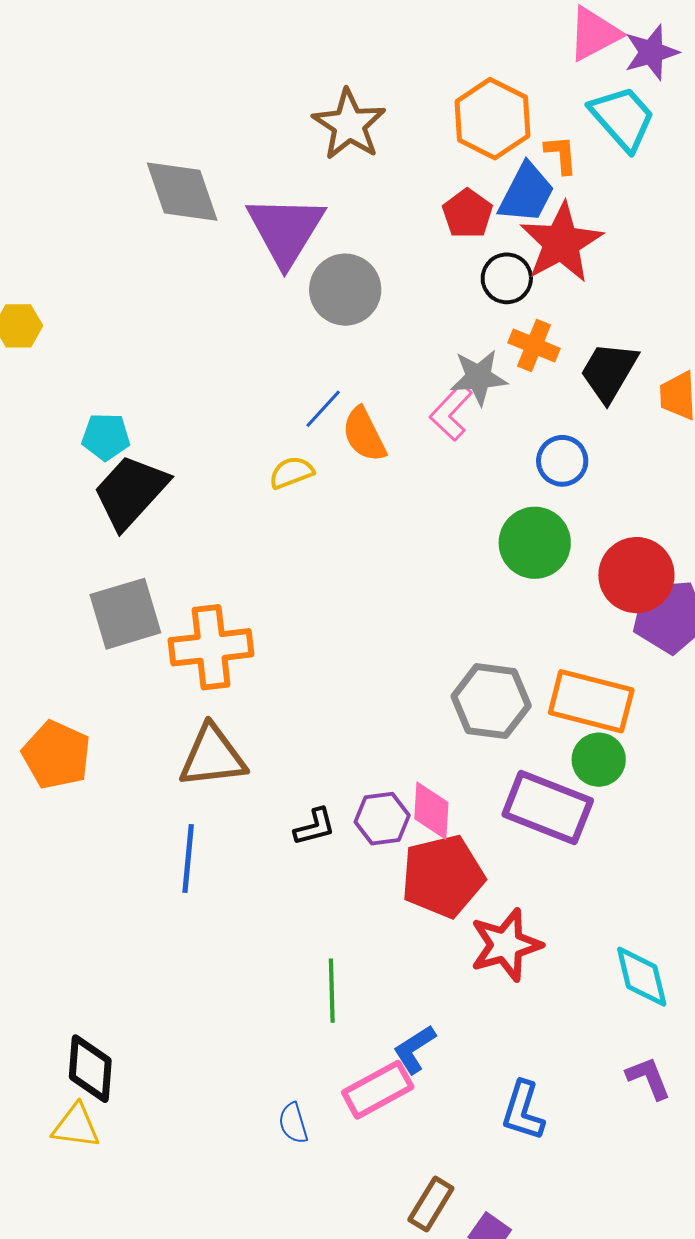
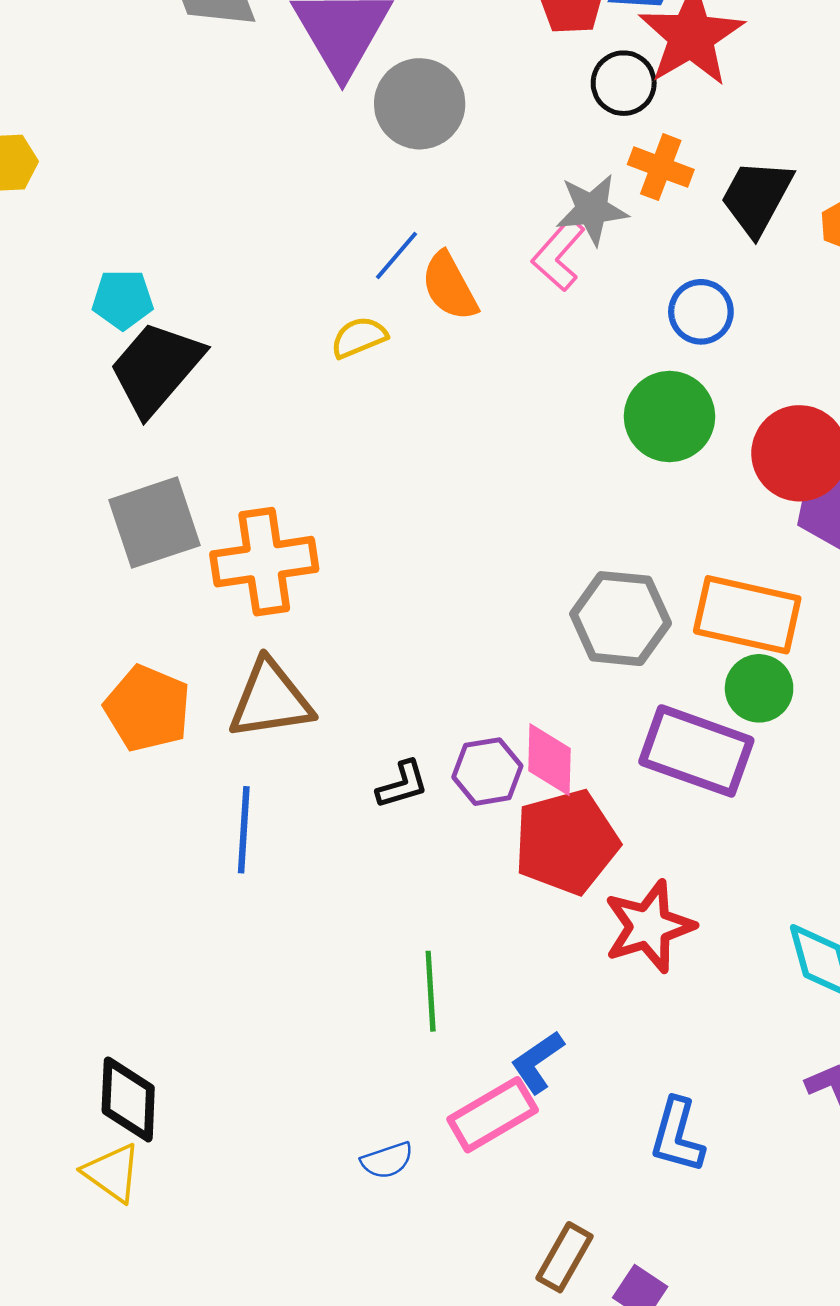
orange pentagon: (56, 755) -> (147, 709), moved
blue semicircle: (293, 1123) -> (387, 1160), turned -90
yellow triangle: (76, 1126) -> (112, 1173), turned 30

